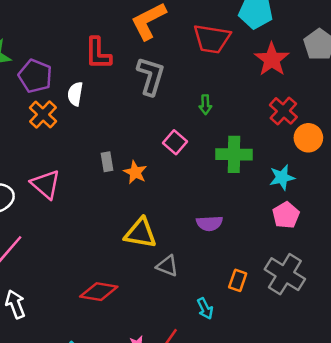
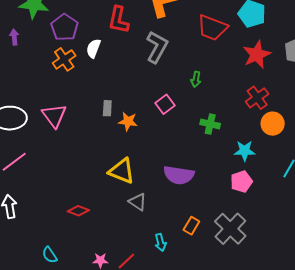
green cross: (234, 154) -> (210, 124), size x0.7
orange star: (135, 172) -> (128, 121), turned -30
purple semicircle: (209, 223) -> (179, 175), size x1.4
red diamond: (99, 292) -> (78, 211), size x0.7

